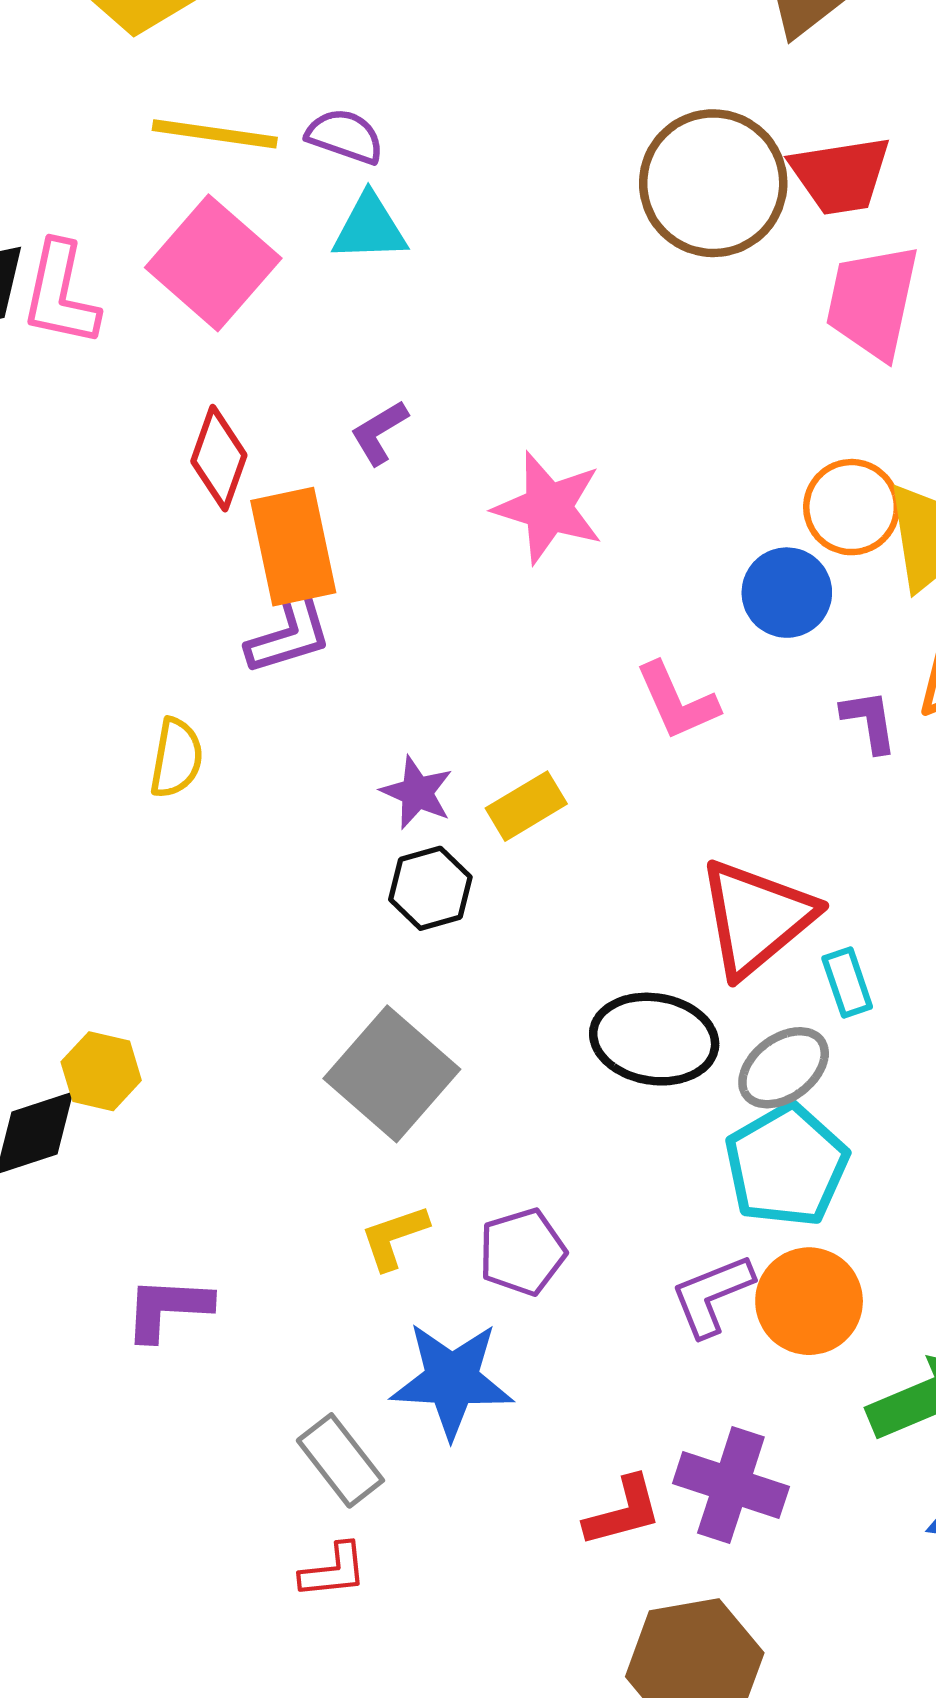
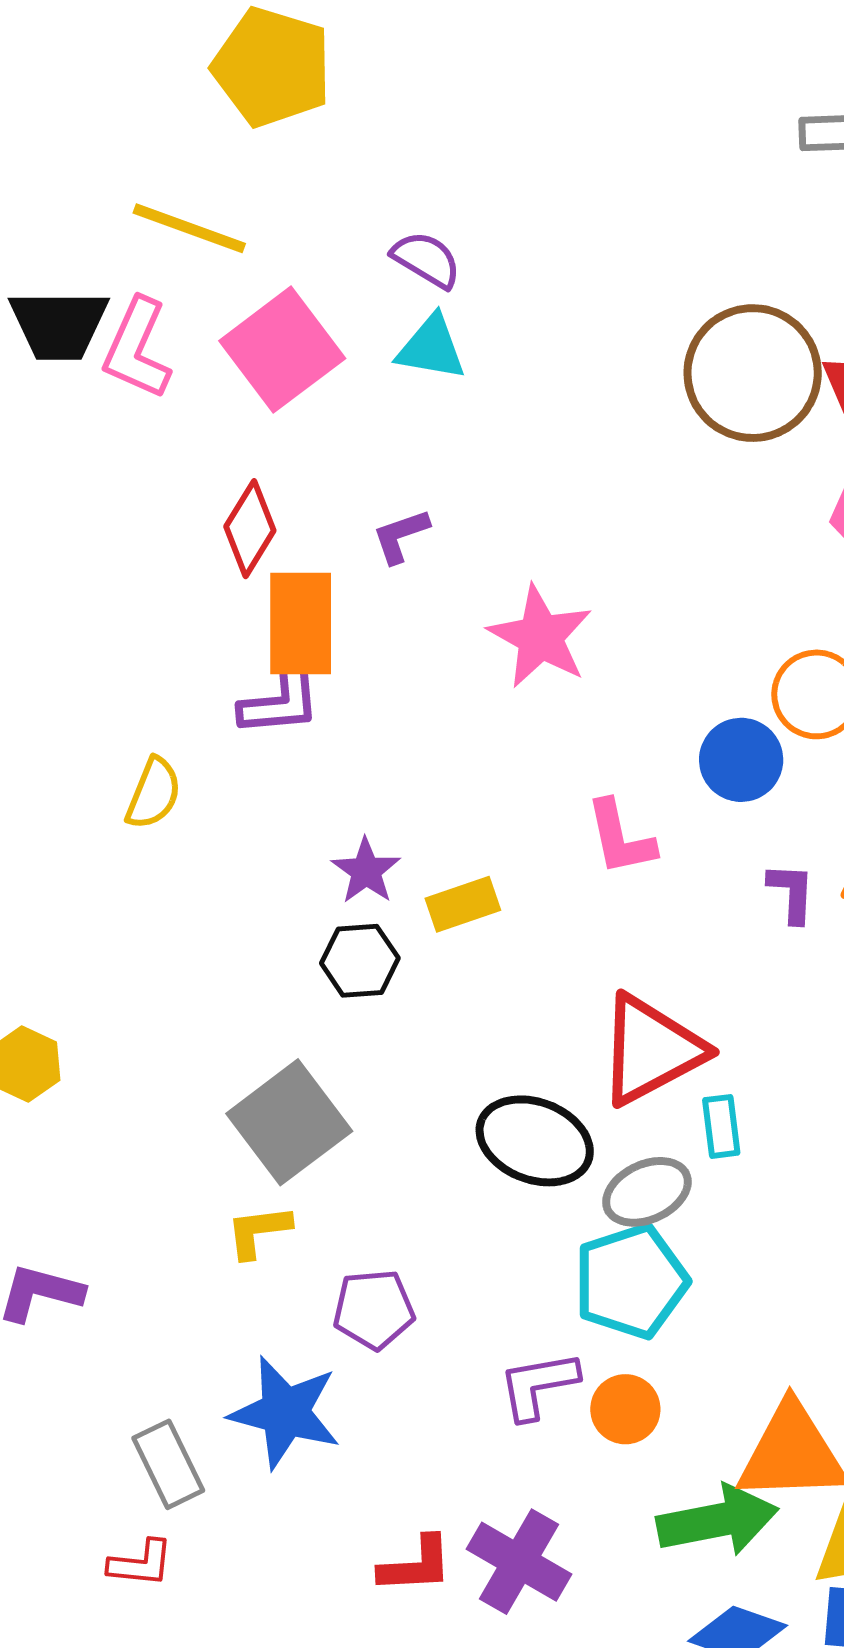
yellow line: (215, 134) -> (189, 228), moved
yellow L-shape: (394, 1237) -> (258, 1231), moved
orange circle: (809, 1301) -> (625, 1409), size x0.7

